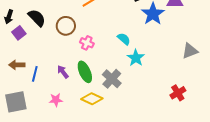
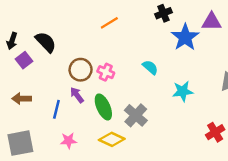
brown circle: (66, 26) -> (81, 70), moved
cyan star: (136, 58) -> (183, 91), moved, turned 30
purple arrow: (63, 72) -> (77, 95), moved
blue line: (35, 74) -> (56, 109), moved

